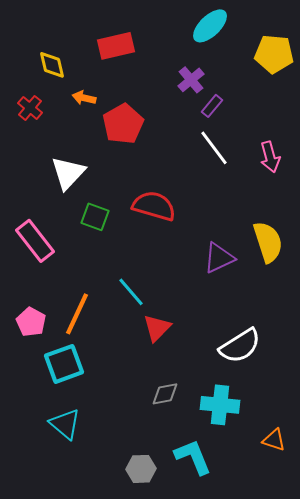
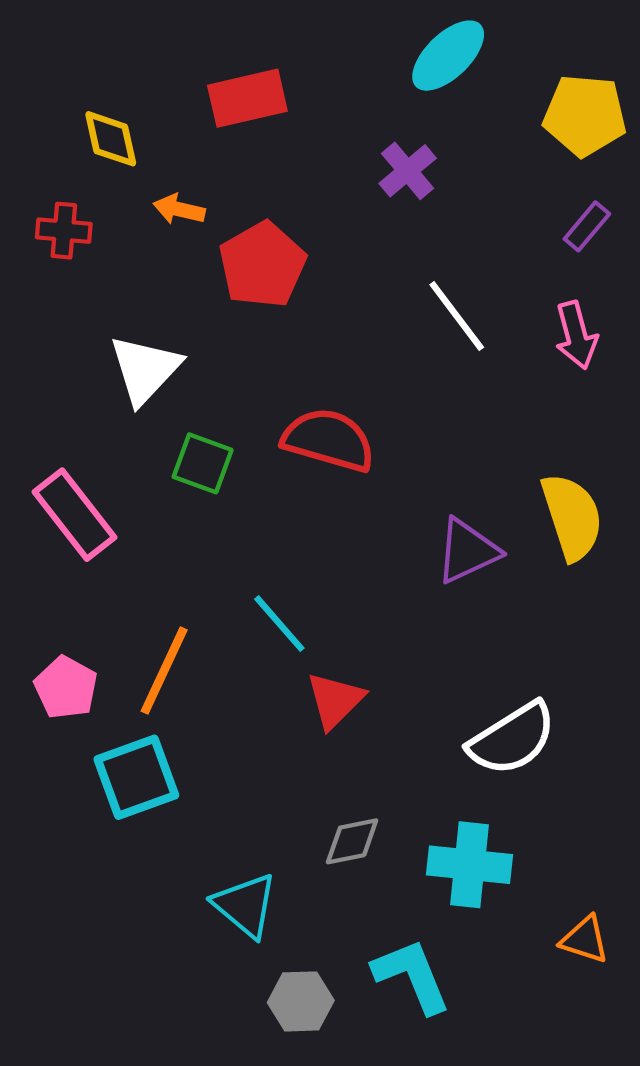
purple rectangle: (212, 106) -> (587, 226), moved
red cross: (30, 108) -> (64, 231), turned -35
cyan triangle: (65, 424) -> (245, 905), moved

